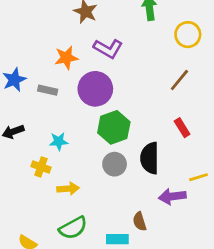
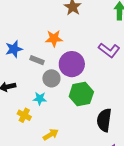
purple L-shape: (108, 49) -> (109, 50), moved
gray circle: (115, 164) -> (51, 78), moved
yellow arrow: (68, 189) -> (51, 135), moved, turned -35

